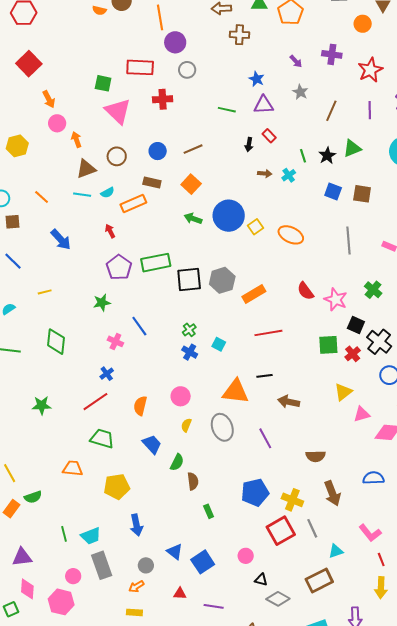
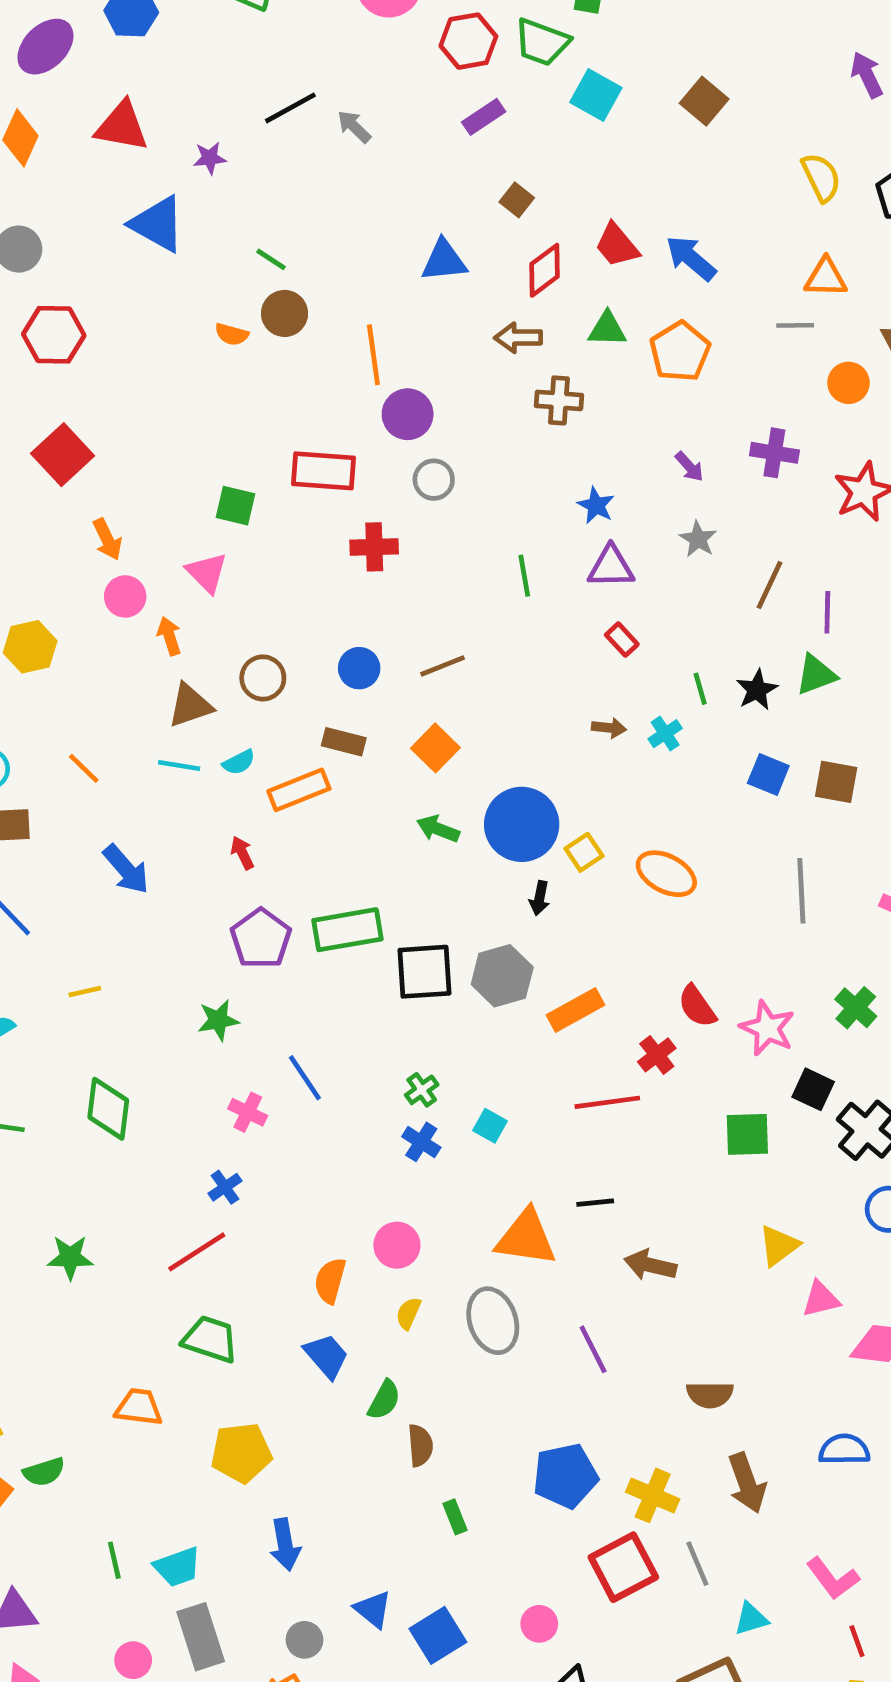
green line: (227, 110) -> (524, 576), turned 66
purple line: (370, 110) -> (827, 612), moved
pink triangle: (118, 111) -> (207, 573), moved, size x0.7
black arrow: (249, 144) -> (539, 898), moved
red cross: (353, 354) -> (657, 1055), moved
orange semicircle: (140, 406) -> (330, 1281), moved

